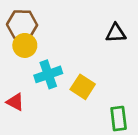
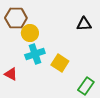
yellow circle: (25, 45) -> (30, 33), moved
green rectangle: (119, 119) -> (86, 86), turned 42

